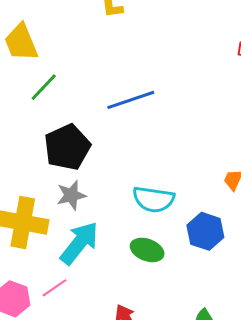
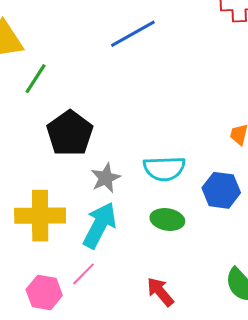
blue line: (131, 100) -> (133, 34), moved
gray star: (71, 195) -> (106, 178), moved

